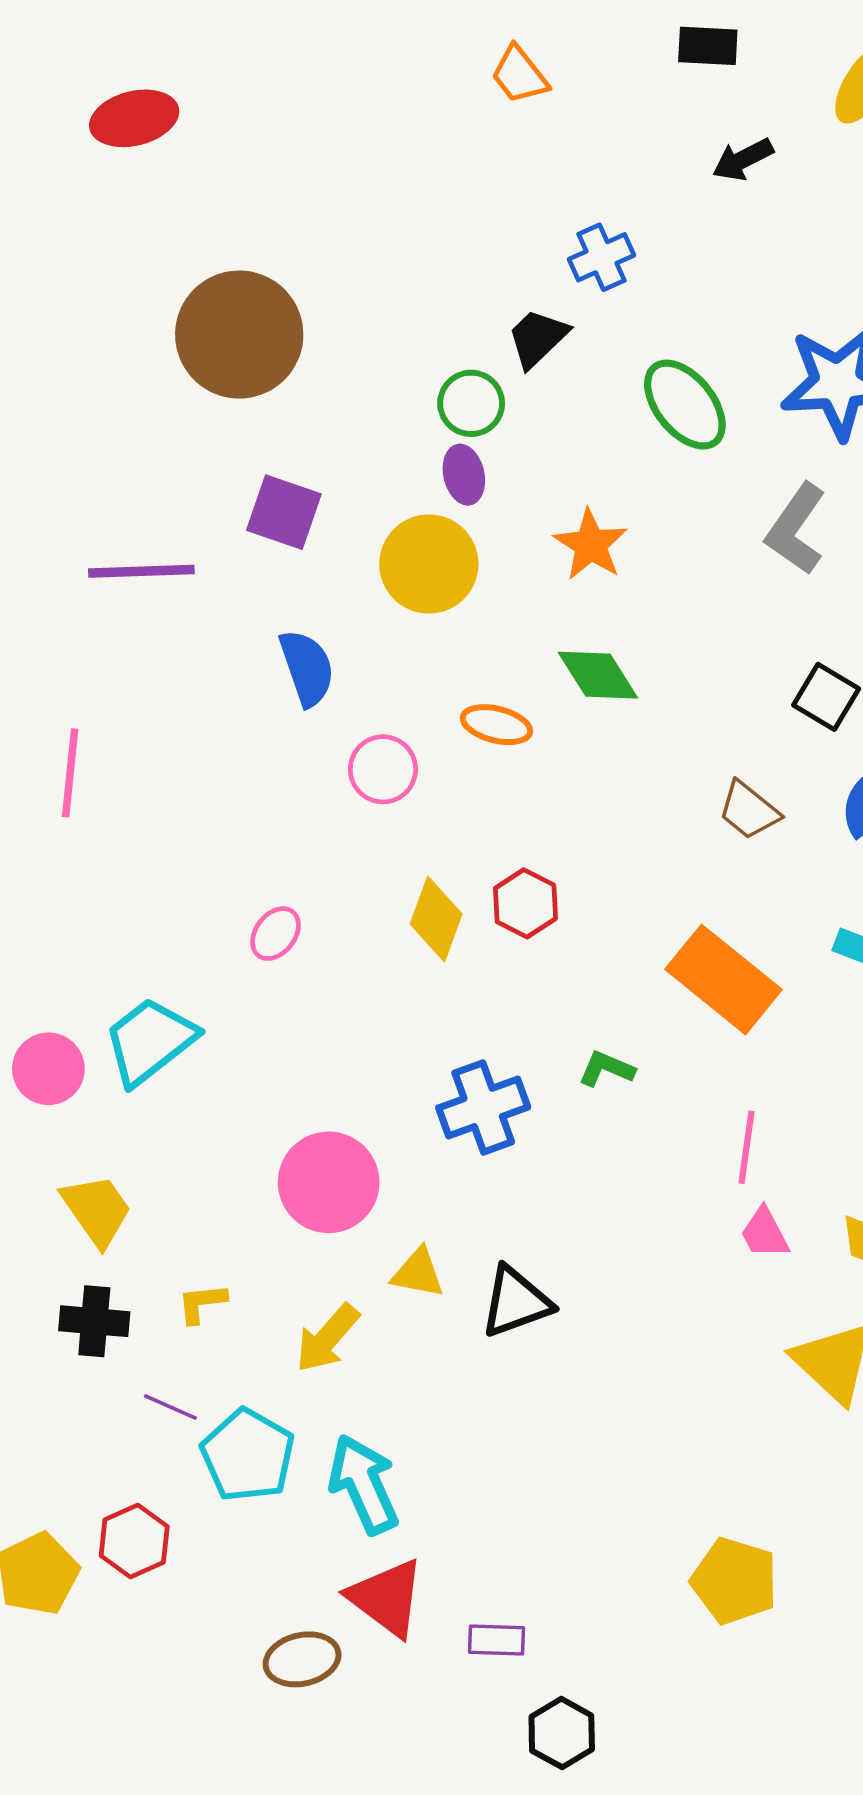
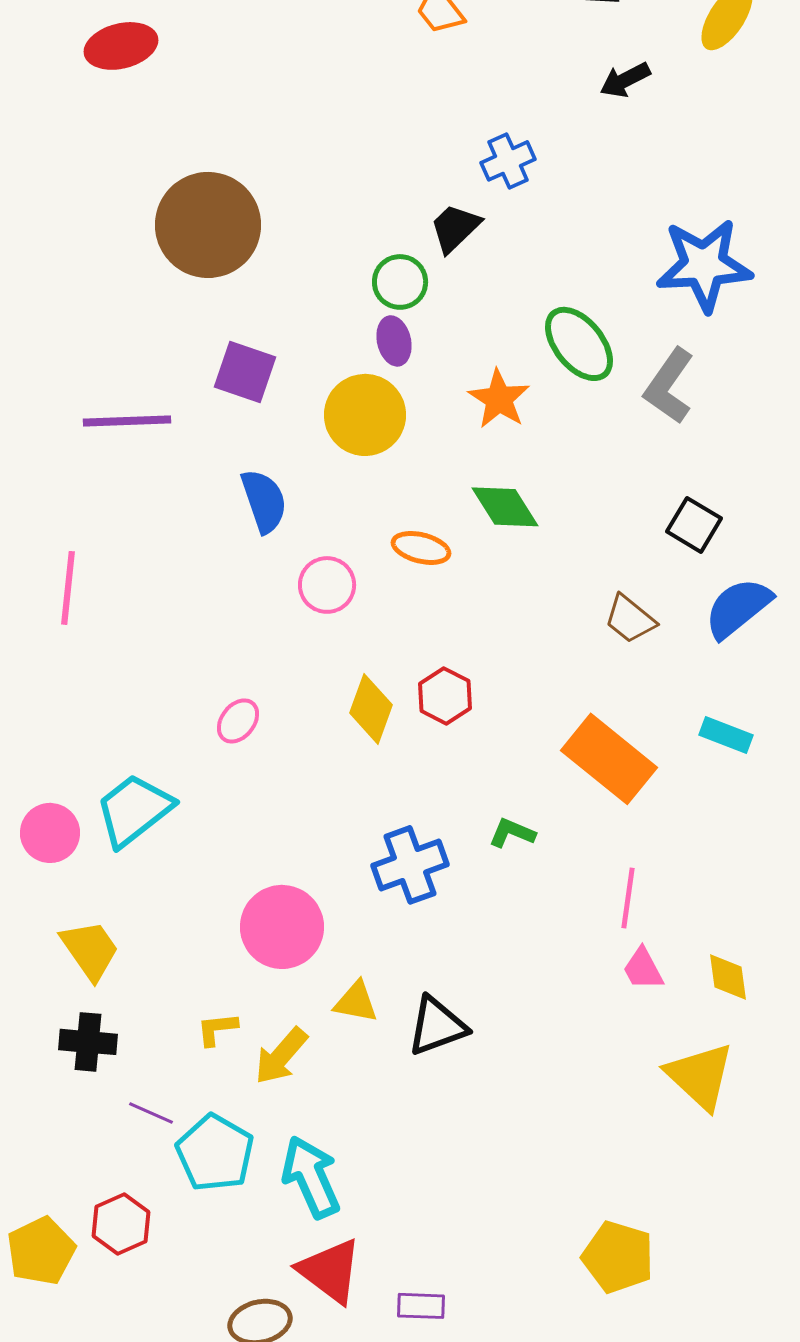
green ellipse: (685, 405) -> (579, 344), moved
yellow L-shape: (202, 1303) -> (217, 1029), moved

